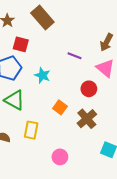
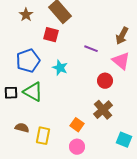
red square: (21, 44) -> (51, 35), moved
orange square: (60, 107) -> (77, 125), moved
yellow rectangle: (31, 130) -> (43, 136), moved

